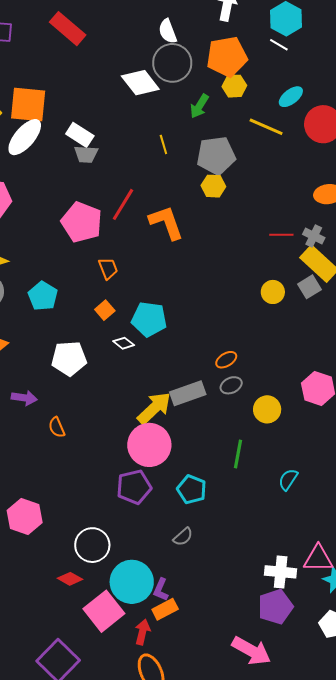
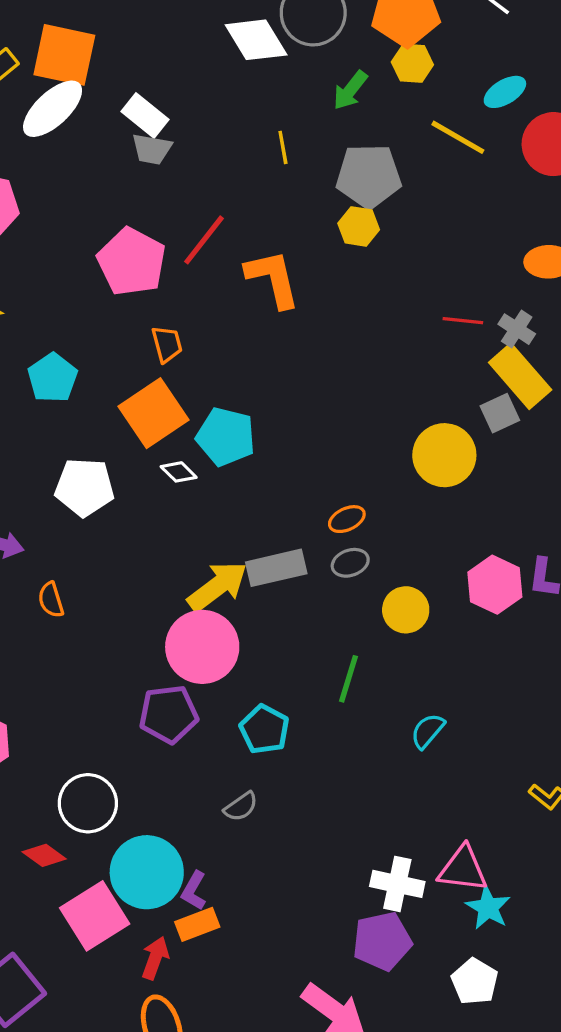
yellow circle: (273, 292) -> (444, 455), moved, size x1.6
orange square: (105, 310) -> (153, 413), size x2.0

